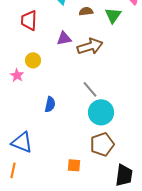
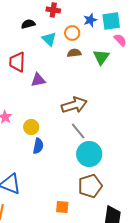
purple triangle: (64, 38) -> (38, 80), moved
brown arrow: (90, 46) -> (74, 105), moved
yellow circle: (33, 60) -> (31, 127), moved

